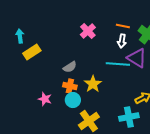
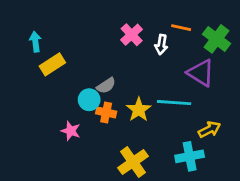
white arrow: (122, 41) -> (161, 45), moved
cyan line: (118, 64) -> (174, 103), moved
cyan circle: (73, 100) -> (89, 100), moved

